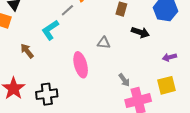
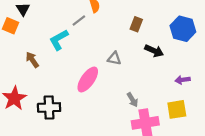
pink ellipse: (81, 65) -> (88, 79), turned 45

